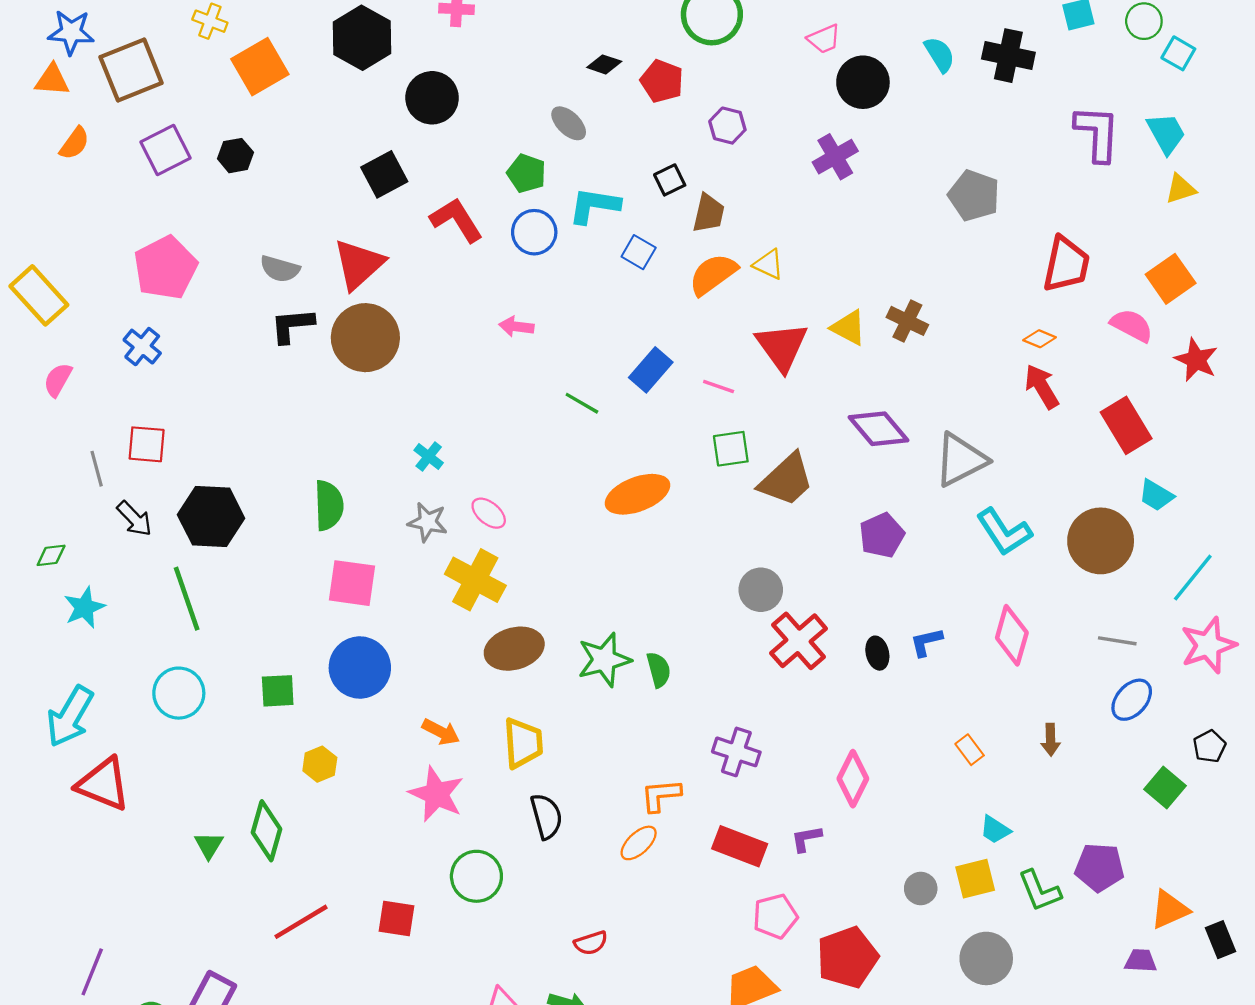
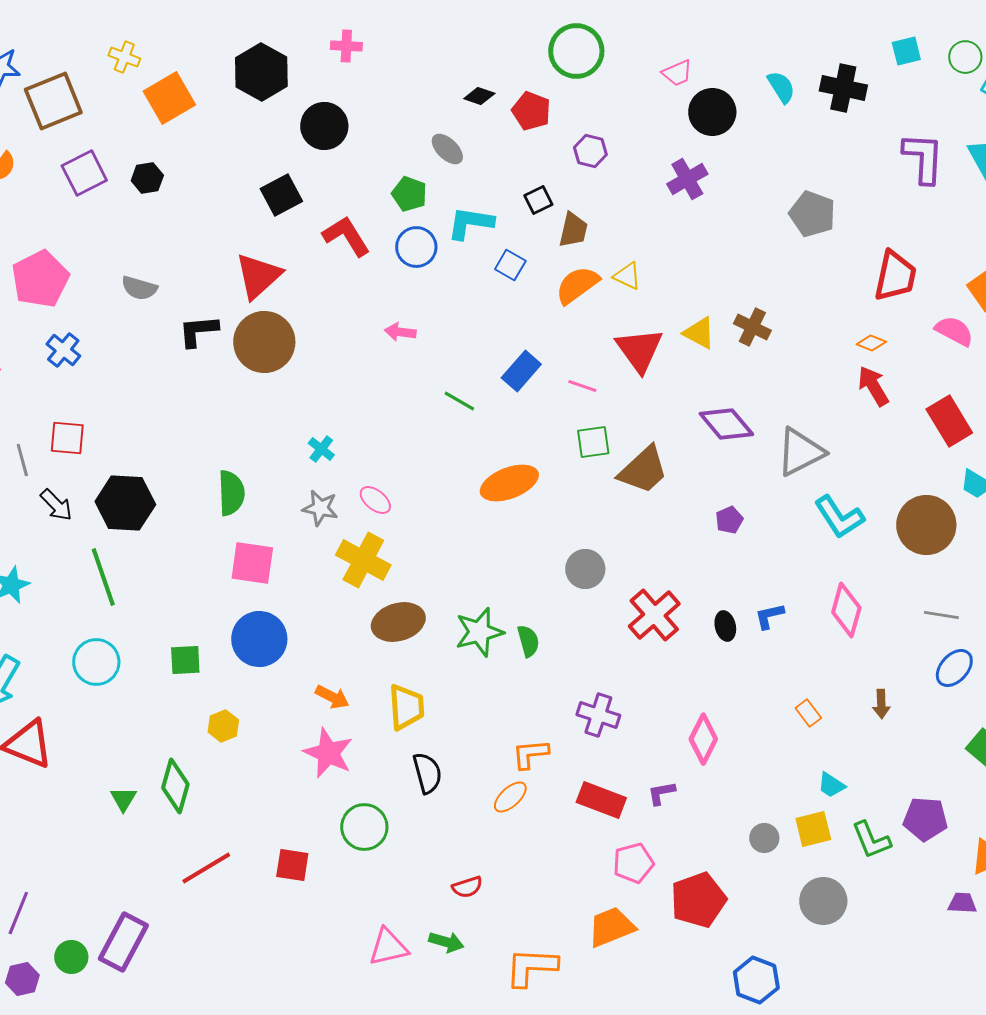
pink pentagon: (165, 268) -> (40, 279), moved
gray semicircle: (280, 269) -> (139, 288), moved
purple pentagon: (882, 535) -> (729, 520), size x0.7
gray circle: (761, 590) -> (585, 569), moved

